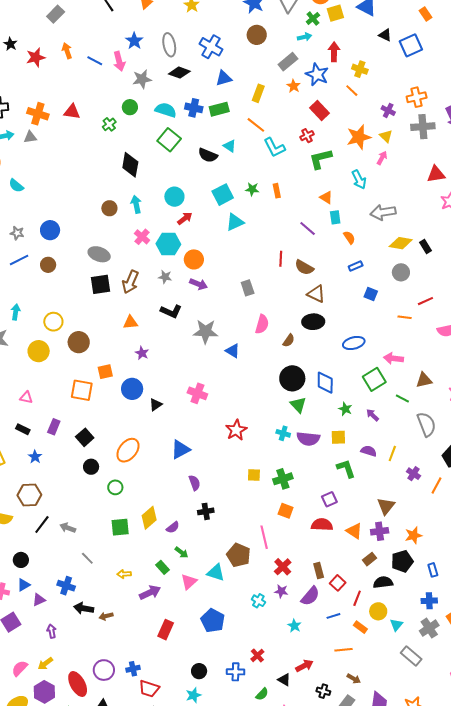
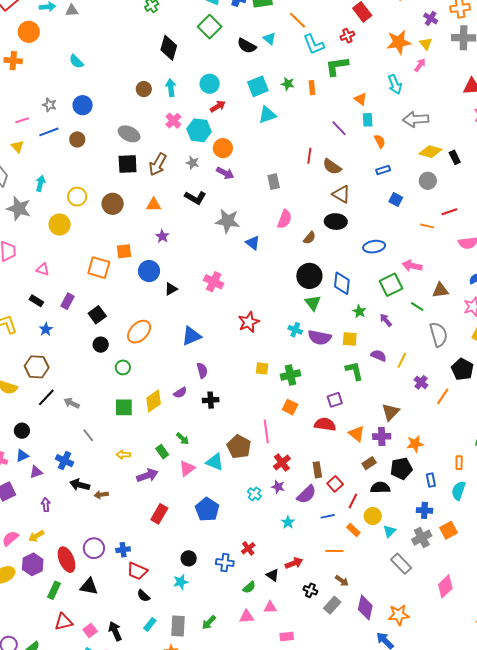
green L-shape: (321, 159) -> (337, 66), moved
cyan semicircle: (16, 186) -> (76, 61), moved
brown circle: (79, 342) -> (113, 204), moved
purple semicircle: (173, 527) -> (180, 393), moved

